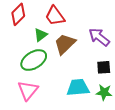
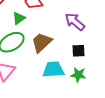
brown trapezoid: (65, 44) -> (42, 42), moved

